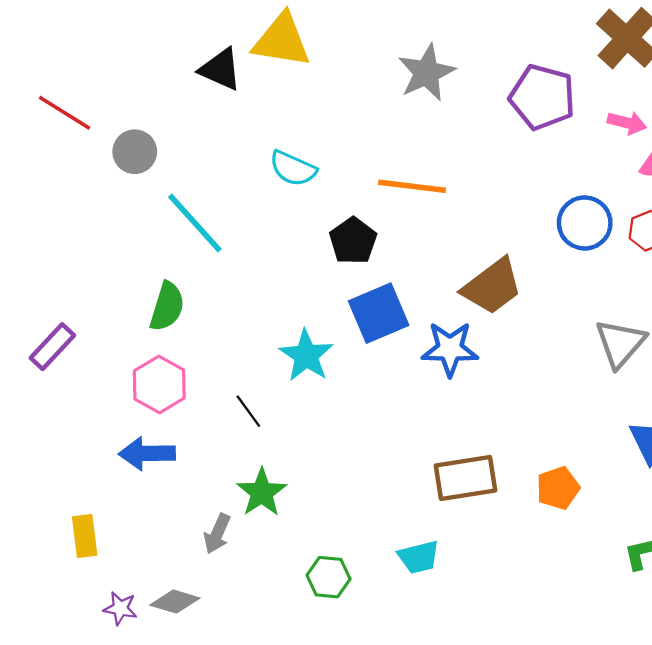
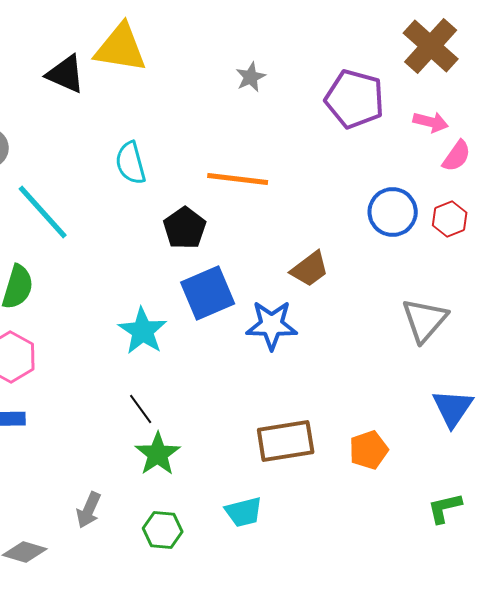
gray star: (427, 73) -> (251, 77), size x0.6
cyan semicircle: (293, 168) -> (131, 163), turned 51
brown trapezoid: (492, 286) -> (310, 269), size x0.7
black line: (248, 411) -> (141, 409), moved
green star: (262, 492) -> (158, 454), moved
gray arrow: (217, 534) -> (89, 510), moved

